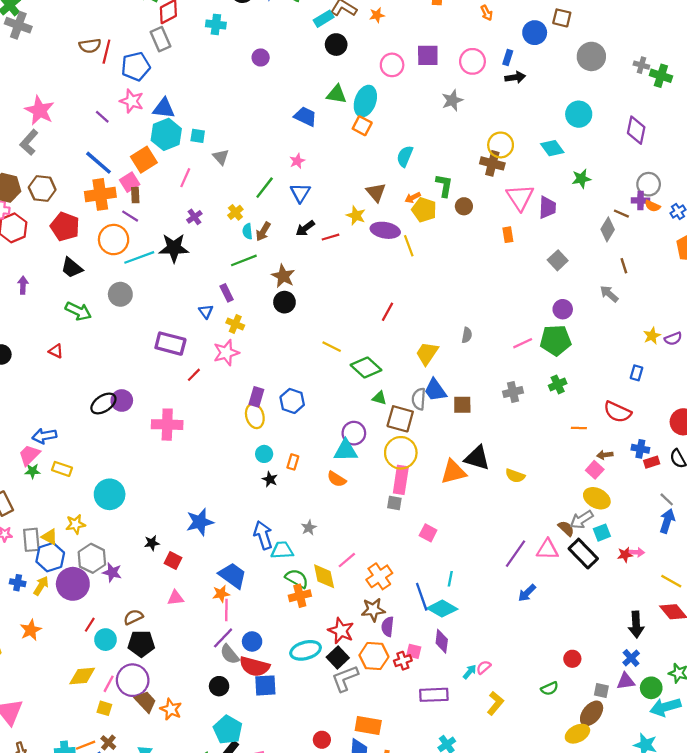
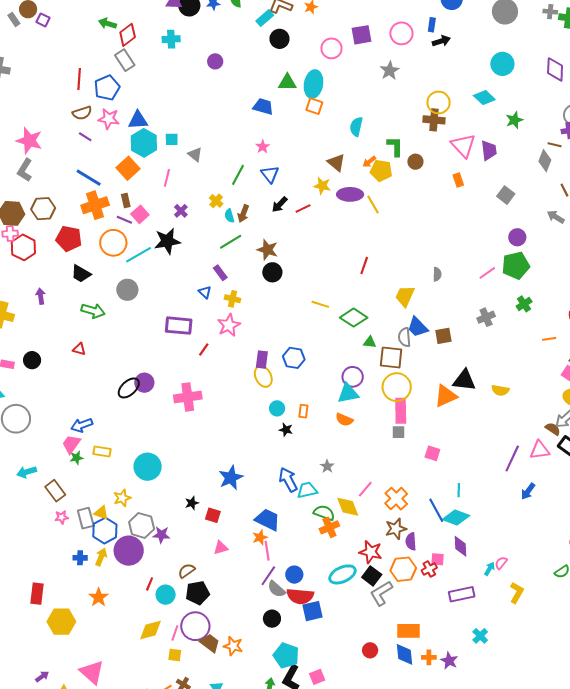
brown semicircle: (90, 46) -> (82, 113), moved
pink square: (130, 182) -> (140, 214), moved

